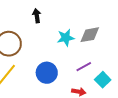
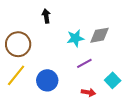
purple line: (84, 67) -> (84, 63), moved
blue circle: (47, 73) -> (47, 80), moved

